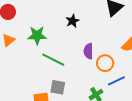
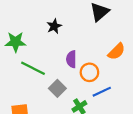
gray square: (58, 87) -> (57, 88), moved, turned 35

